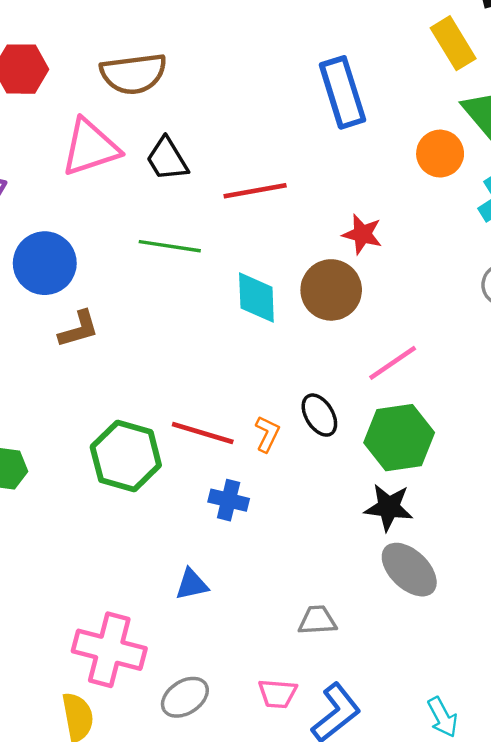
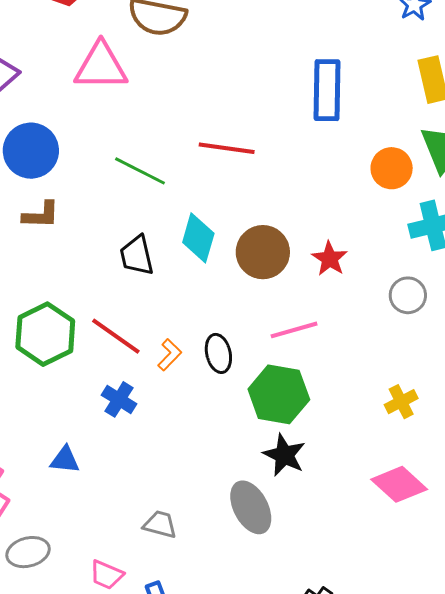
black trapezoid: (167, 159) -> (137, 255), moved
red star: (362, 234) -> (330, 259), moved
black star: (389, 507) -> (284, 455), moved

